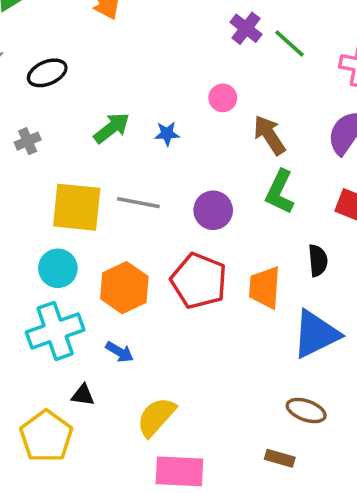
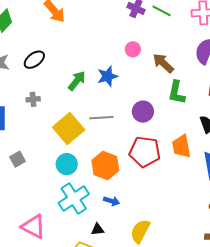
blue star: (167, 134) -> (107, 76), size x1.5
gray cross: (28, 141) -> (33, 99), turned 32
yellow square: (77, 207) -> (69, 128), turned -32

